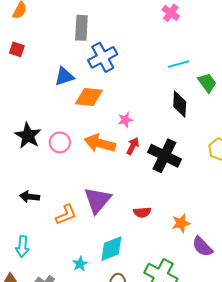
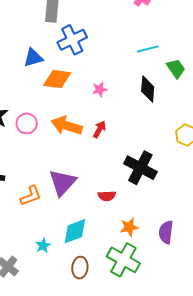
pink star: (125, 120) -> (100, 89), moved
black cross: (165, 156) -> (140, 168), moved
orange star: (181, 223) -> (129, 227), moved
purple semicircle: (202, 247) -> (166, 232), turned 50

